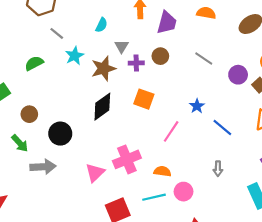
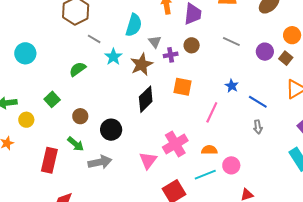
cyan semicircle: (102, 25) -> (134, 25), size x1.6
gray arrow: (218, 169) -> (258, 127), moved

